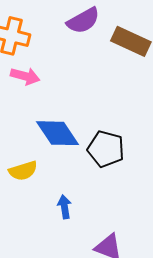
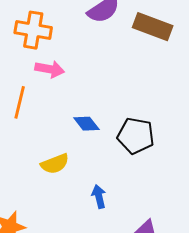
blue diamond: (58, 133) -> (86, 124), size x0.6

